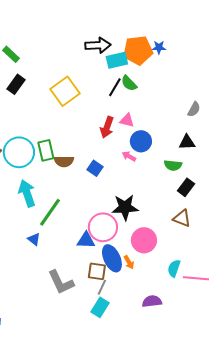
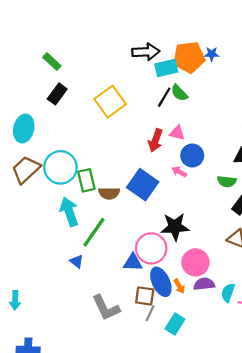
green rectangle: (46, 150) -> (86, 180), moved
brown semicircle: (64, 161) -> (109, 193), moved
blue square: (95, 168) -> (143, 185), size x1.8
purple semicircle: (152, 301) -> (204, 284), moved
cyan rectangle: (100, 307) -> (175, 324), moved

